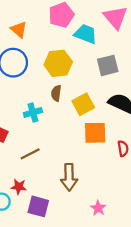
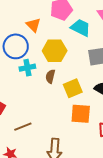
orange triangle: (19, 30) -> (33, 25), moved
cyan cross: (33, 112) -> (27, 68), moved

